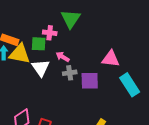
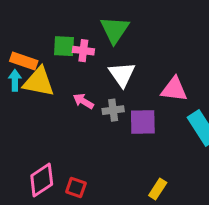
green square: (39, 44) -> (64, 46), moved
pink arrow: (63, 57) -> (83, 101), moved
white triangle: (41, 68) -> (122, 74), moved

